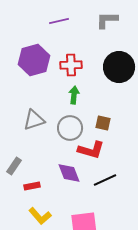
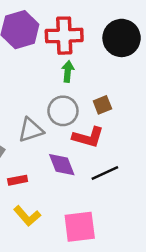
red cross: (71, 65) -> (64, 36), size x1.4
gray triangle: (34, 120) -> (31, 130), moved
brown square: (103, 123) -> (102, 105), turned -35

